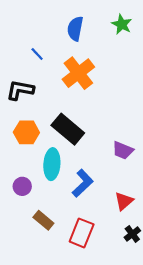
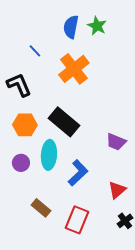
green star: (122, 24) -> (97, 26), moved
black L-shape: (20, 90) -> (19, 85), turned 56
purple circle: (22, 186) -> (21, 163), moved

